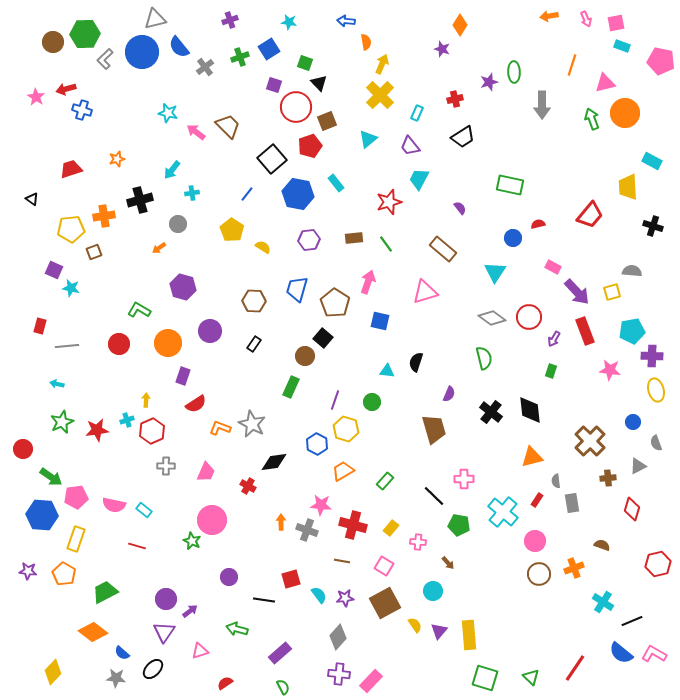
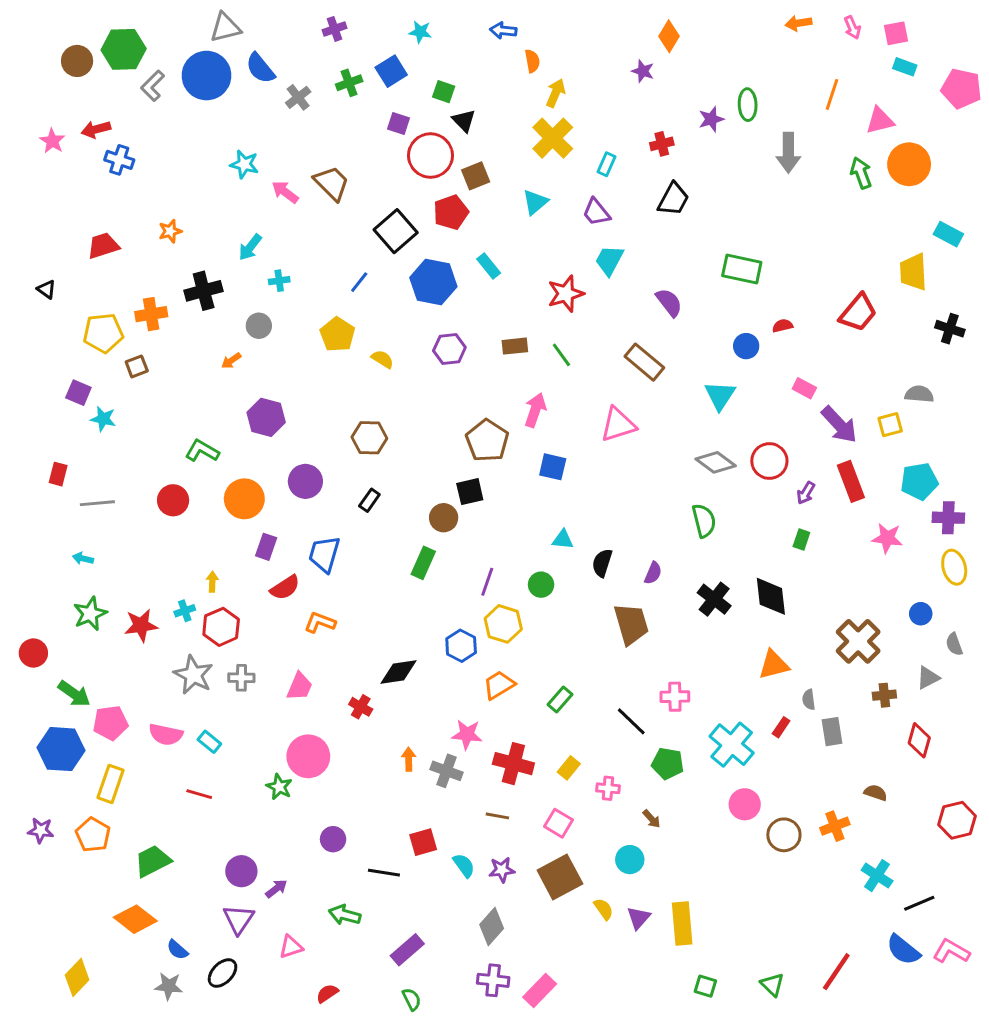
black trapezoid: (463, 137) -> (673, 199), turned -30
purple semicircle: (460, 208) -> (669, 302), size x1.5
blue trapezoid: (297, 289) -> (324, 554), moved
black square: (323, 338) -> (470, 492), turned 36
black semicircle: (416, 362) -> (602, 563), moved
gray star: (252, 424) -> (193, 675), moved
pink circle: (535, 541) -> (745, 804), moved
green square: (485, 678) -> (705, 986), size x0.6

